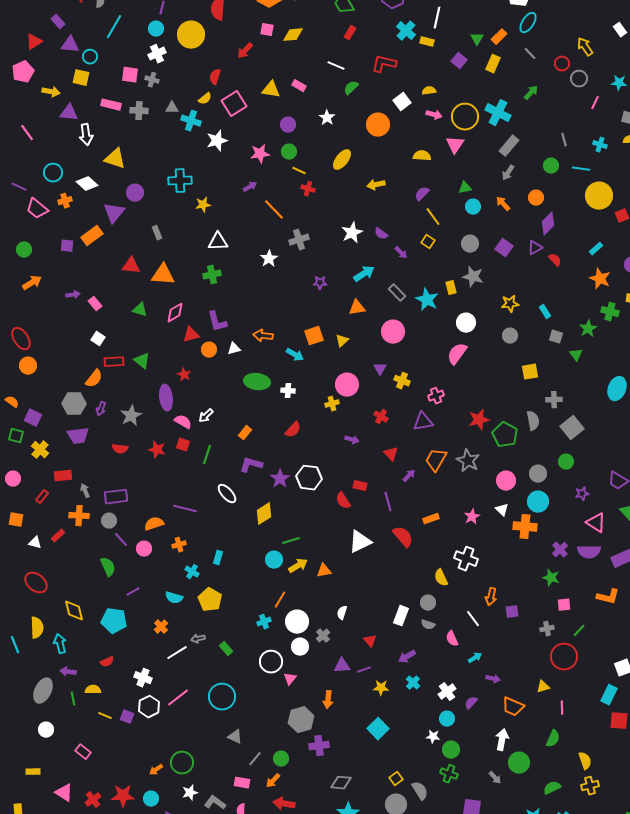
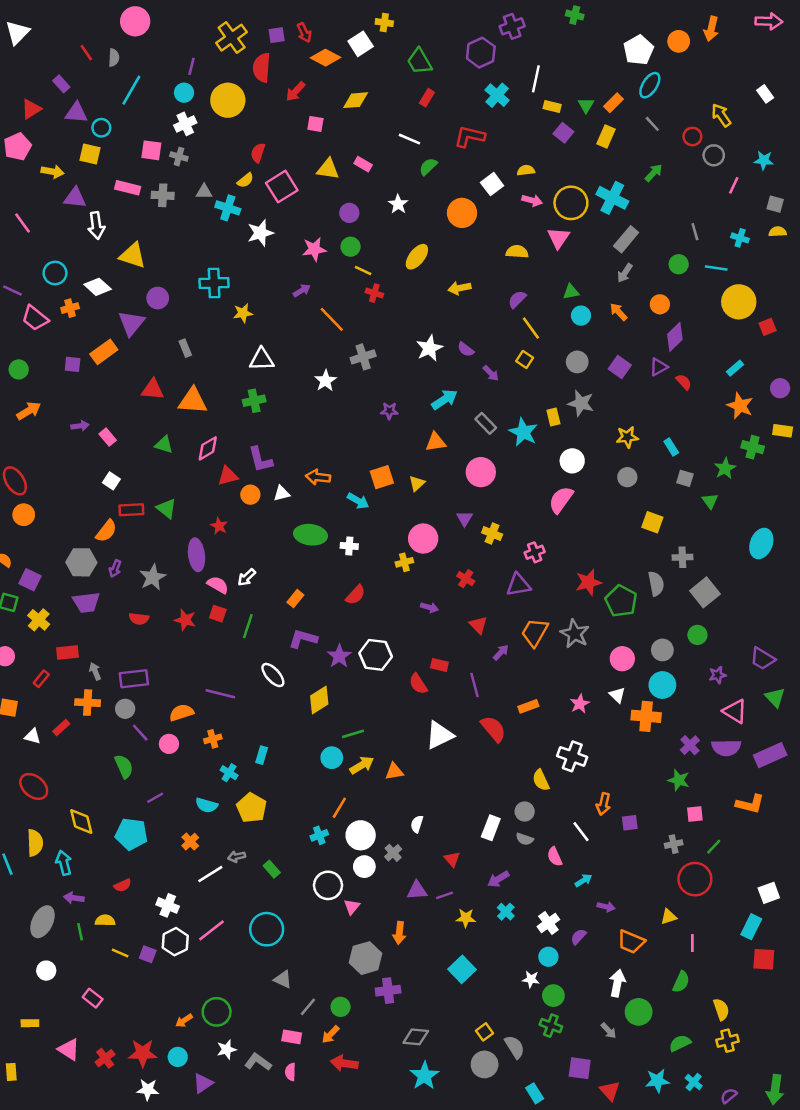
pink square: (267, 30) -> (315, 124), moved
yellow rectangle: (427, 42) -> (552, 106), moved
red arrow: (245, 51) -> (295, 91), moved
yellow square: (530, 372) -> (652, 522), turned 30

